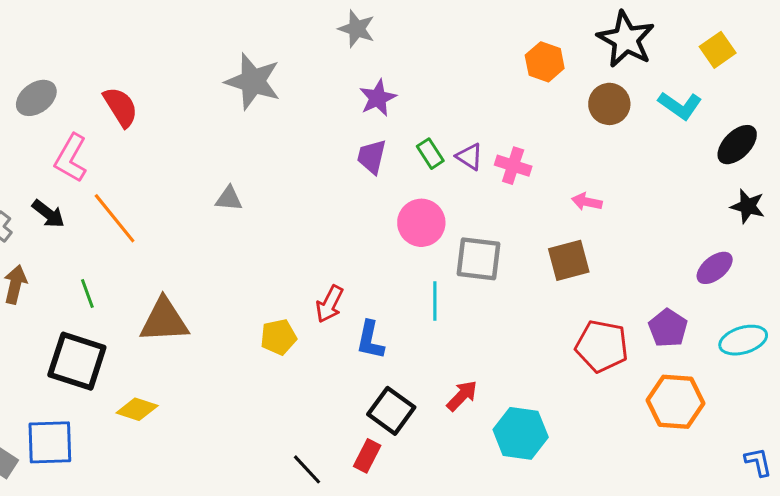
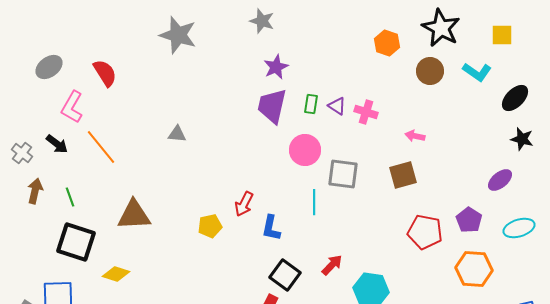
yellow square: (718, 50) -> (502, 35), turned 35
gray star: (253, 81) -> (178, 35), moved
green rectangle: (430, 154) -> (311, 104), turned 42
purple trapezoid: (372, 157) -> (272, 106), size x1.5
green line: (87, 293) -> (70, 197), moved

